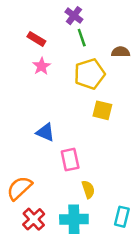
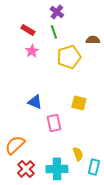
green line: (82, 38) -> (54, 32), moved
yellow square: (102, 110) -> (79, 103), moved
yellow semicircle: (88, 189) -> (78, 154), moved

